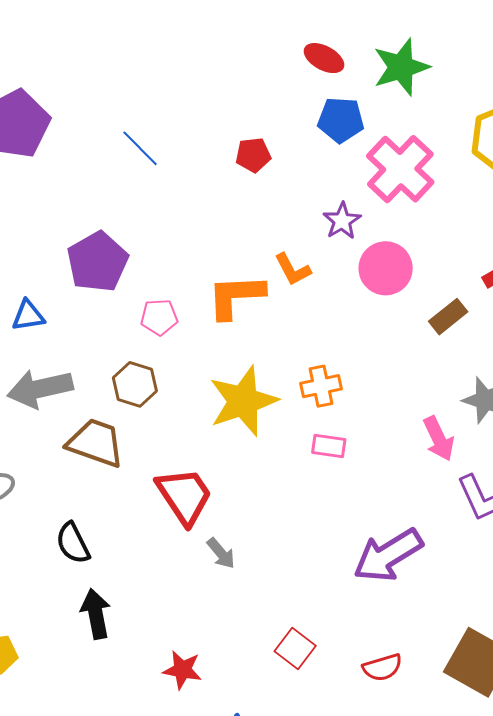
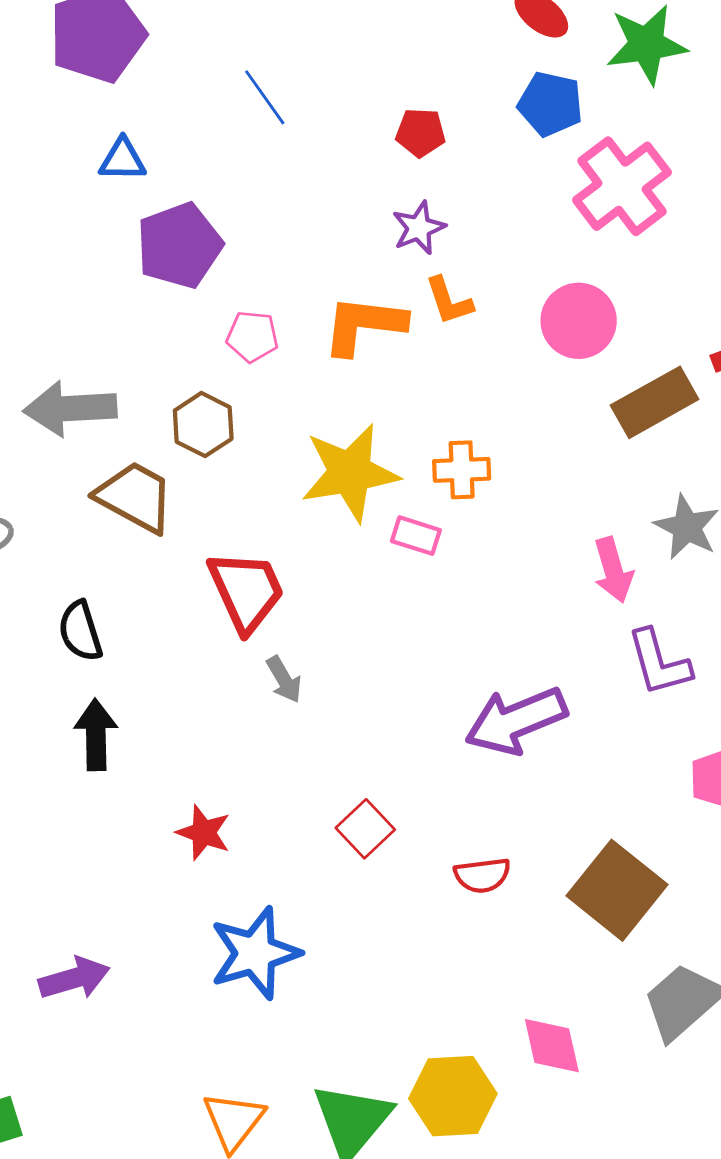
purple star: (342, 221) -> (419, 228), moved
blue triangle: (28, 316) -> (122, 160), moved
brown rectangle: (448, 317) -> (655, 402), size x1.5
pink rectangle: (329, 446) -> (416, 536), moved

